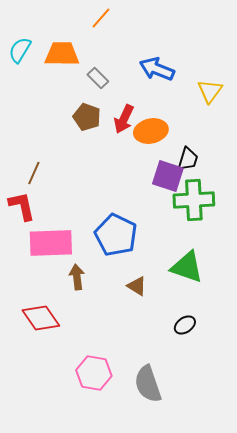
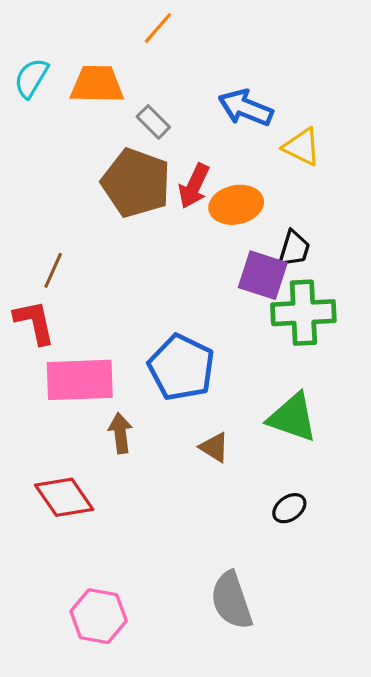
yellow triangle: (210, 91) -> (302, 147), moved, turned -40
brown pentagon: (87, 117) -> (136, 183), size x1.6
pink hexagon: (94, 373) -> (99, 616), moved

